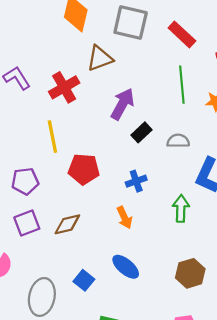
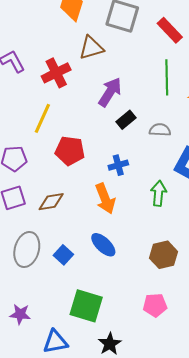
yellow line: (52, 137) -> (42, 118), turned 32
orange arrow: (125, 218) -> (105, 199), size x1.4
gray ellipse: (42, 297) -> (27, 250), moved

